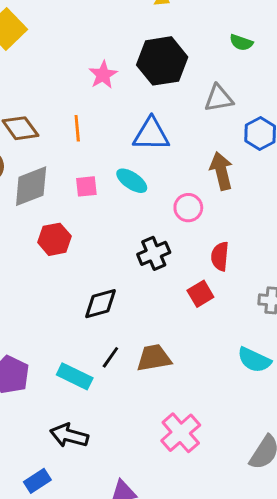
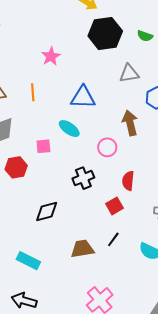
black hexagon: (162, 61) -> (105, 34), moved
pink square: (86, 186) -> (43, 146), moved
black line: (110, 357) -> (113, 239), moved

